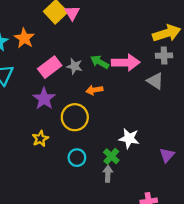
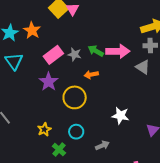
yellow star: (40, 139) -> (44, 129), moved
green cross: (111, 156) -> (59, 150), moved
gray arrow: (108, 174) -> (102, 145), turned 64

